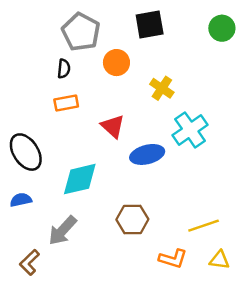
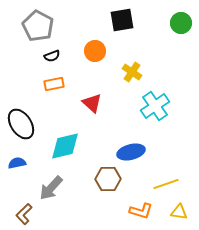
gray pentagon: (81, 32) -> (38, 26), moved
black semicircle: (64, 69) -> (52, 56), turned 63
blue ellipse: (147, 154) -> (131, 152), moved

